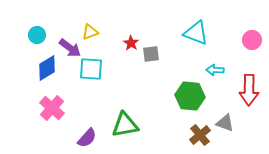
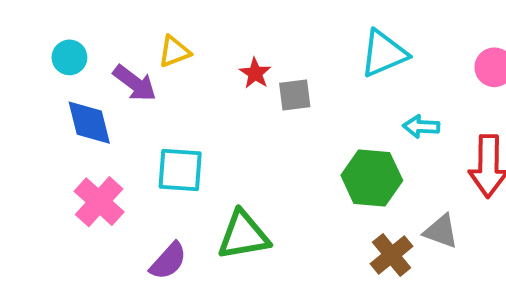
cyan triangle: (196, 33) -> (384, 53), turned -44
blue diamond: (47, 68) -> (89, 123), turned -72
cyan square: (91, 69) -> (180, 170), moved

